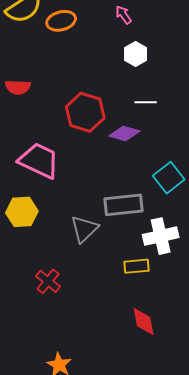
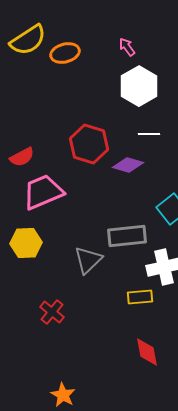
white hexagon: (136, 54) -> (139, 86), size x1.6
red semicircle: (18, 87) -> (22, 157), moved, turned -30
pink trapezoid: (39, 161) -> (43, 192), turned -48

